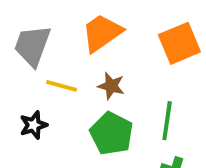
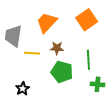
black star: (34, 125) -> (23, 89), moved

